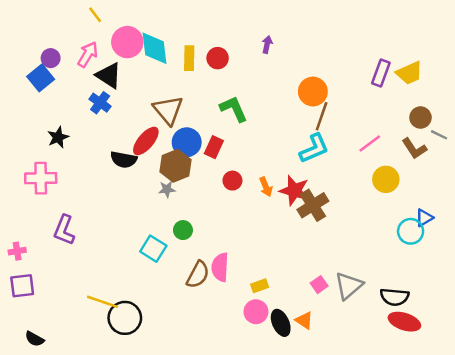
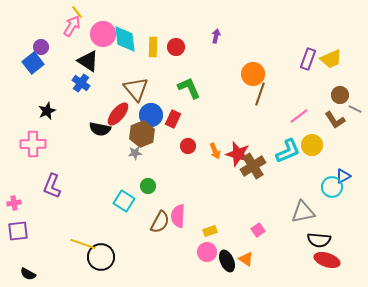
pink arrow: (88, 54) -> (72, 26), moved
cyan L-shape: (314, 148) -> (288, 151), moved
gray triangle: (349, 286) -> (303, 212), moved, turned 30

